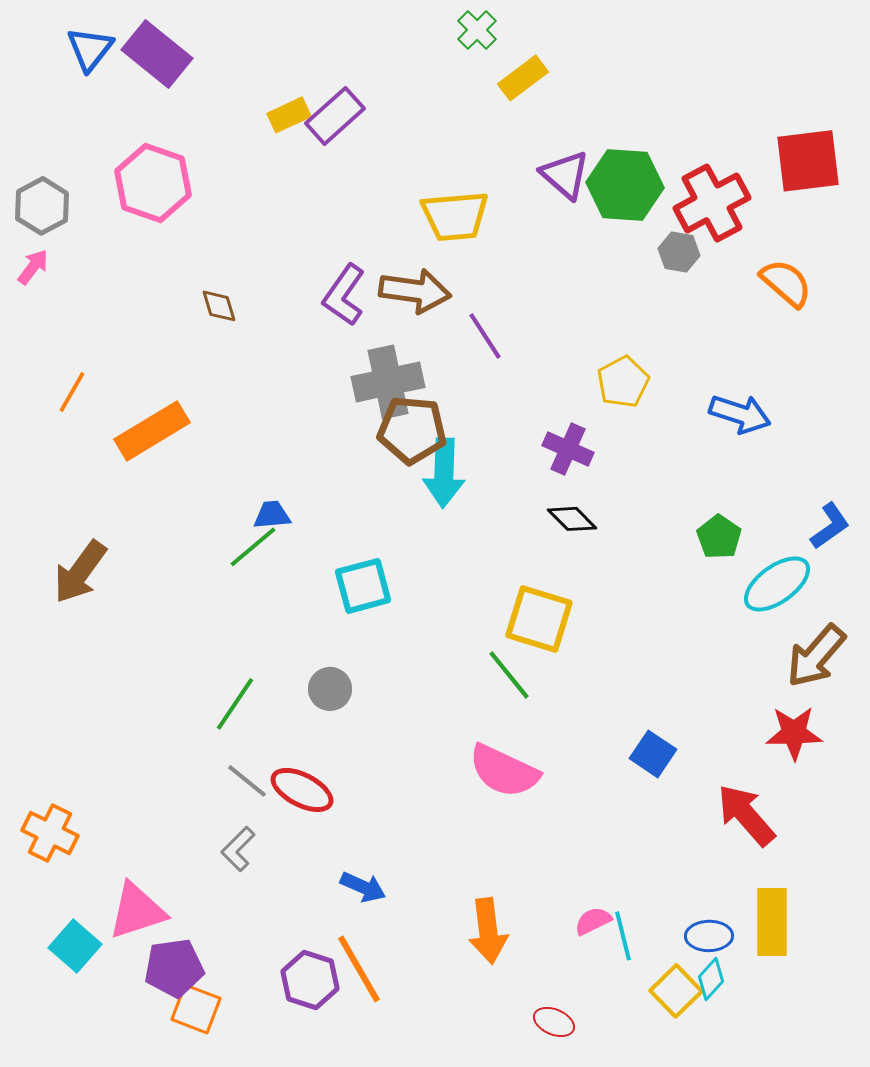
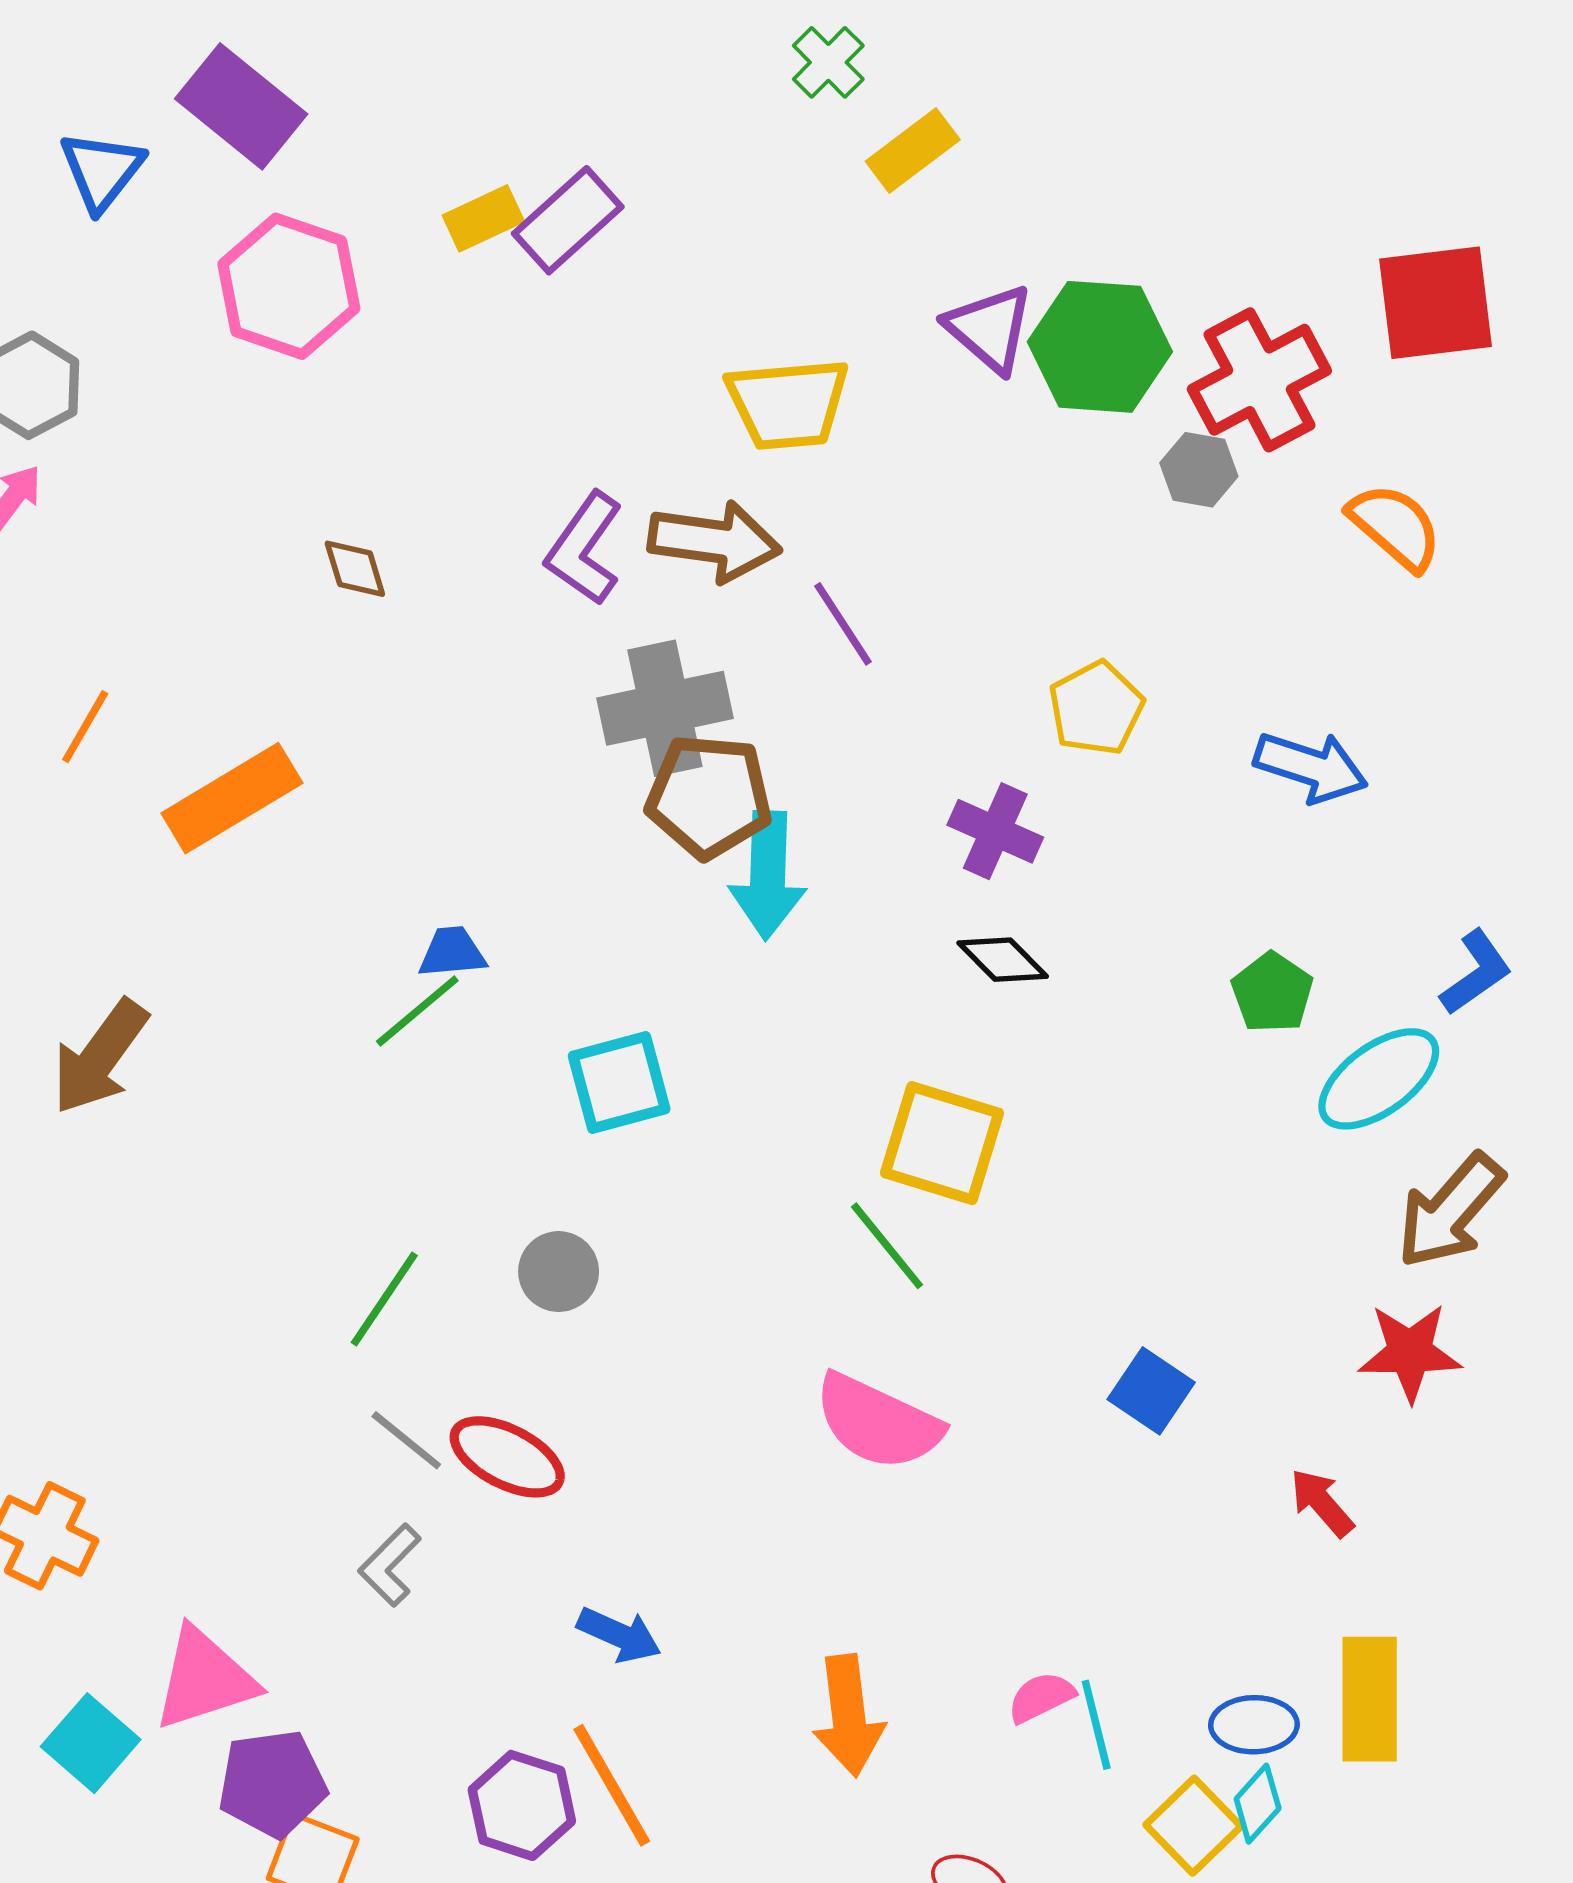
blue triangle: (90, 49) -> (102, 171), moved
pink hexagon: (153, 183) -> (289, 286), moved
red arrow: (746, 815) -> (1322, 1503), size x0.6

